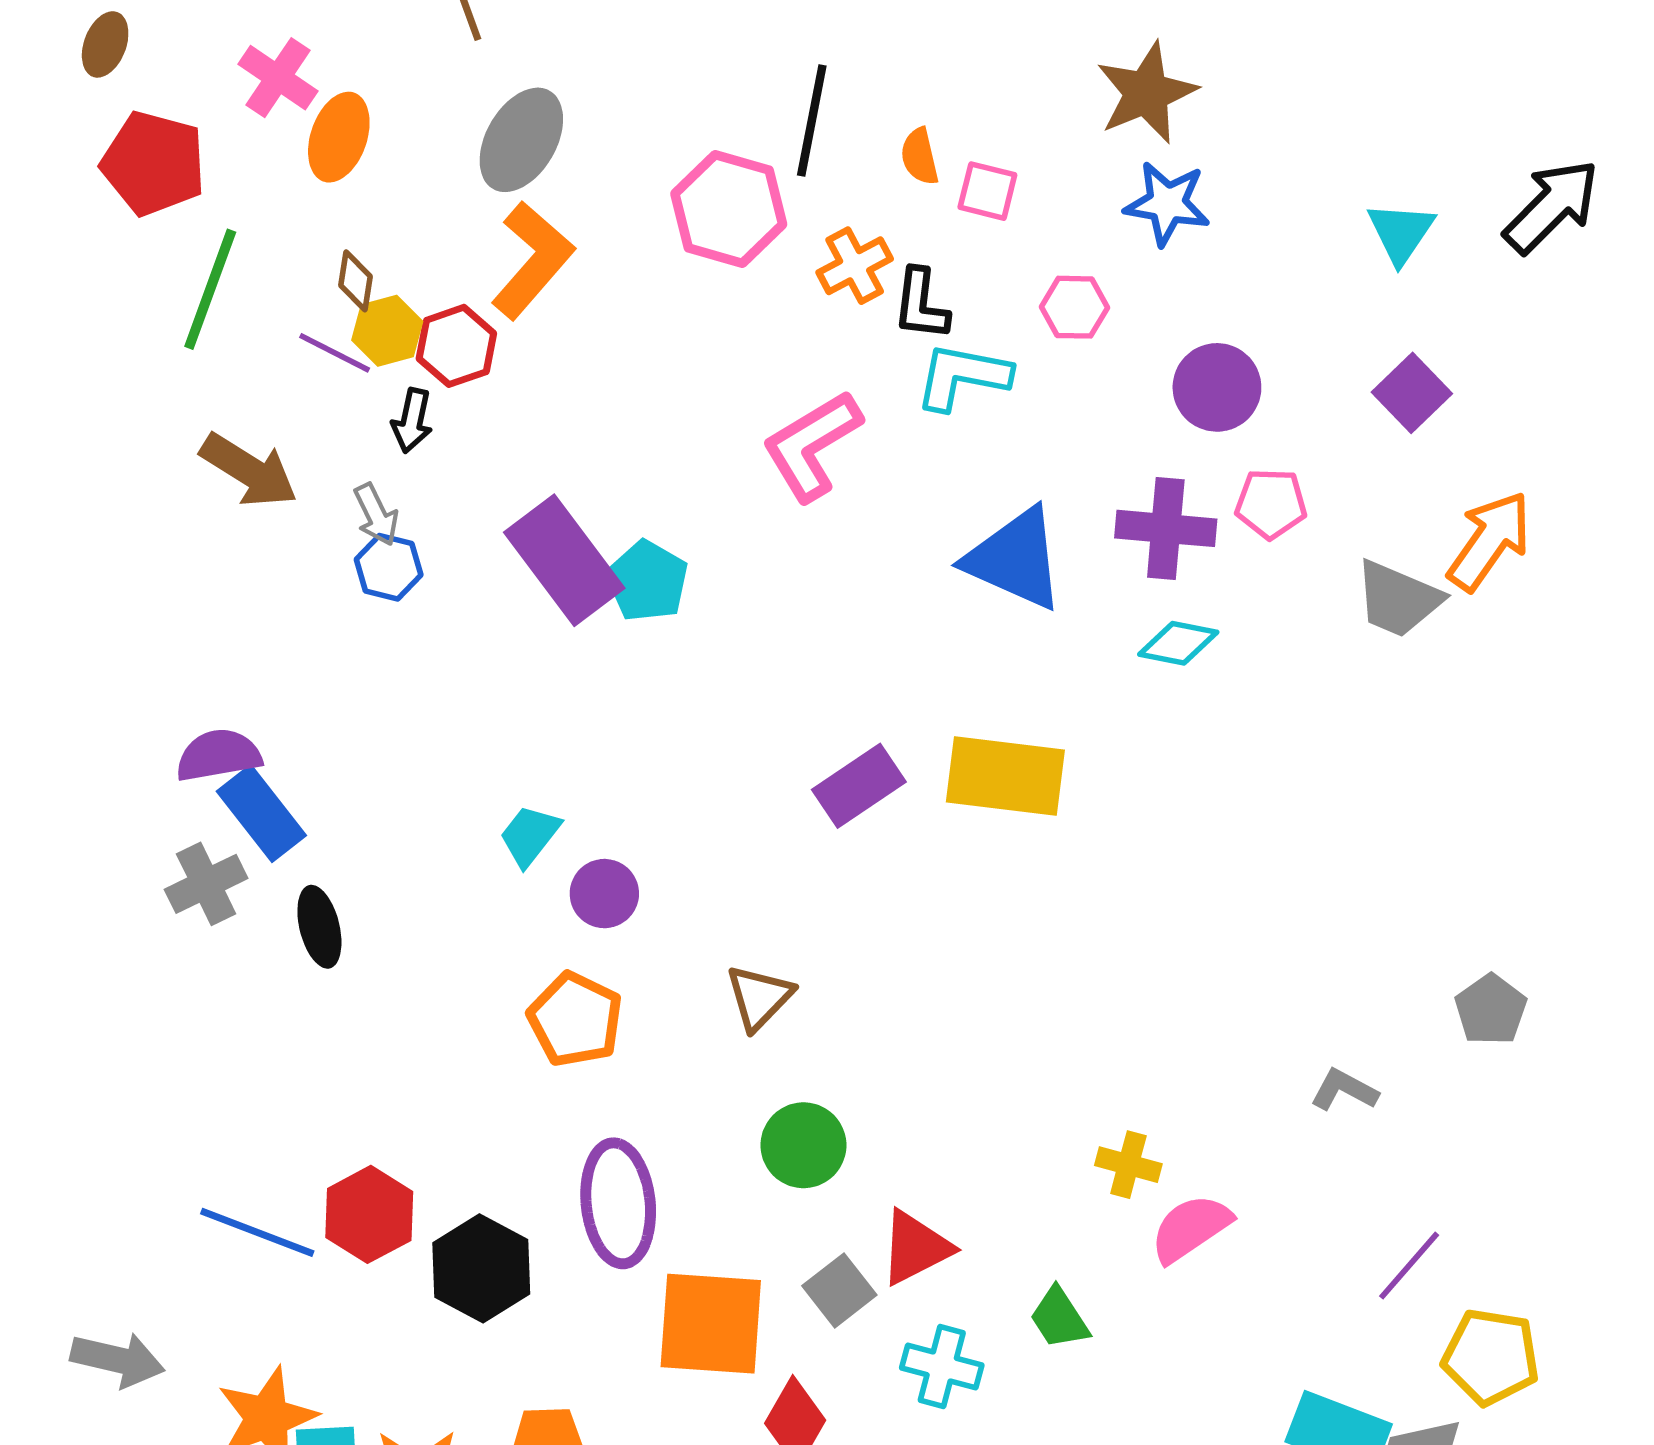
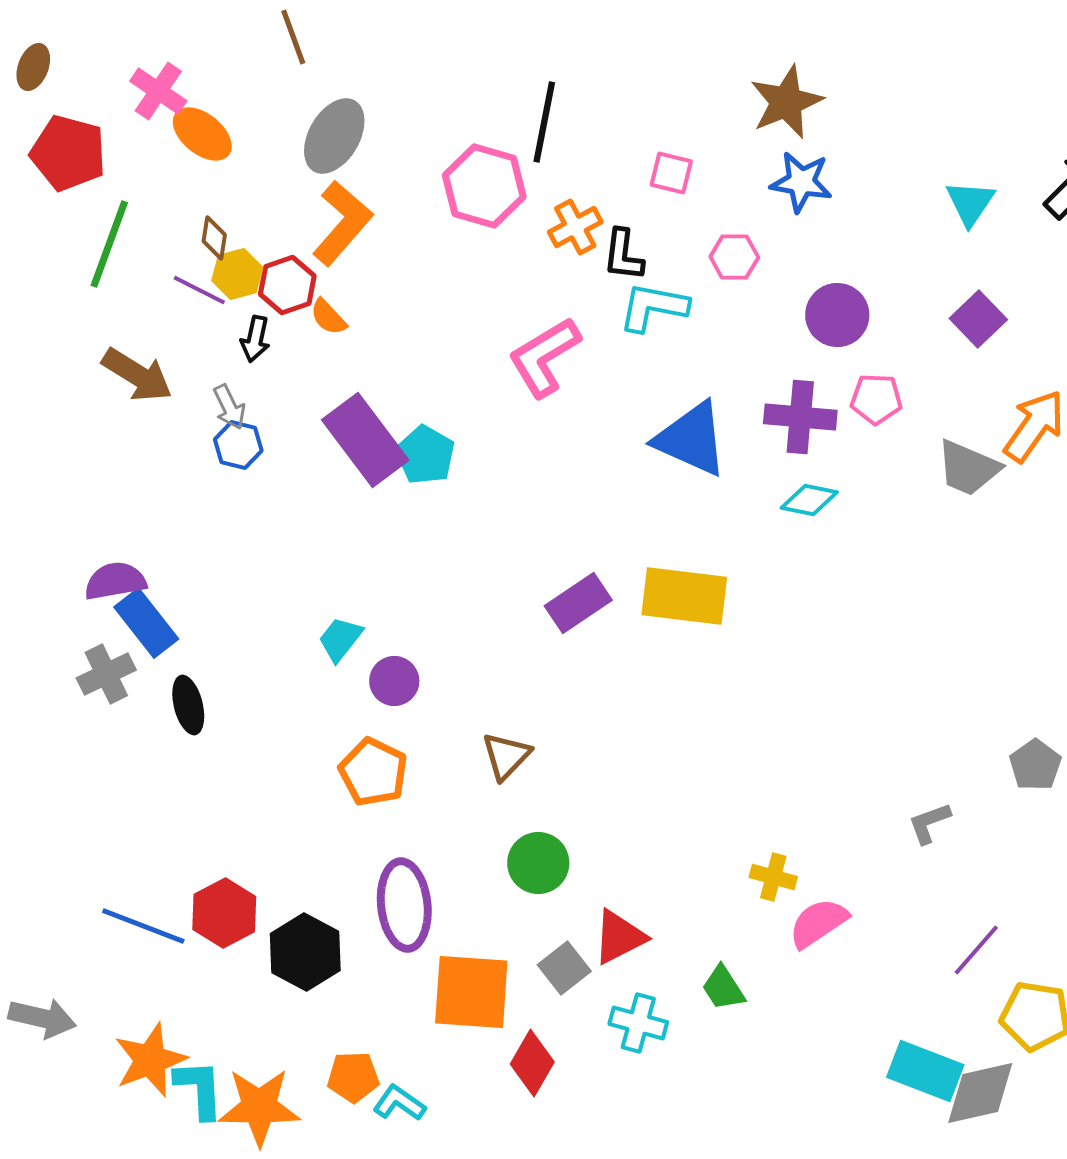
orange ellipse: (339, 137) -> (202, 134), turned -70
orange semicircle: (920, 156) -> (328, 317), moved, turned -30
gray L-shape: (1344, 1090) -> (929, 823), turned -48

